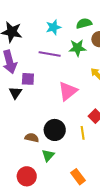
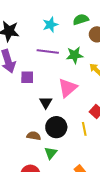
green star: (77, 48) -> (75, 55), moved
black triangle: (15, 93) -> (46, 102), moved

